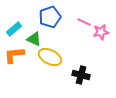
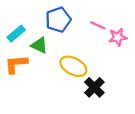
yellow ellipse: (50, 57) -> (73, 66), moved
black cross: (81, 75) -> (94, 87), turned 30

